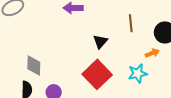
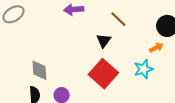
brown line: (131, 23) -> (118, 19), moved, turned -36

